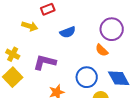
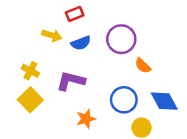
purple circle: (112, 29) -> (121, 39), moved
blue semicircle: (68, 32) -> (81, 43), moved

